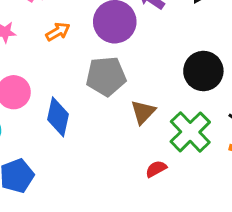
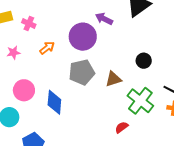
black circle: (203, 71) -> (144, 61), size x0.6
brown triangle: (143, 112) -> (113, 79), moved, turned 36

